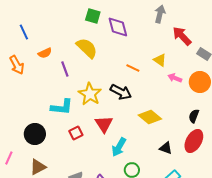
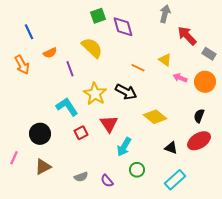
green square: (93, 16) -> (98, 16), turned -35
cyan L-shape: (62, 107) -> (67, 107), turned -130
red ellipse: (194, 141) -> (199, 141), turned 30

